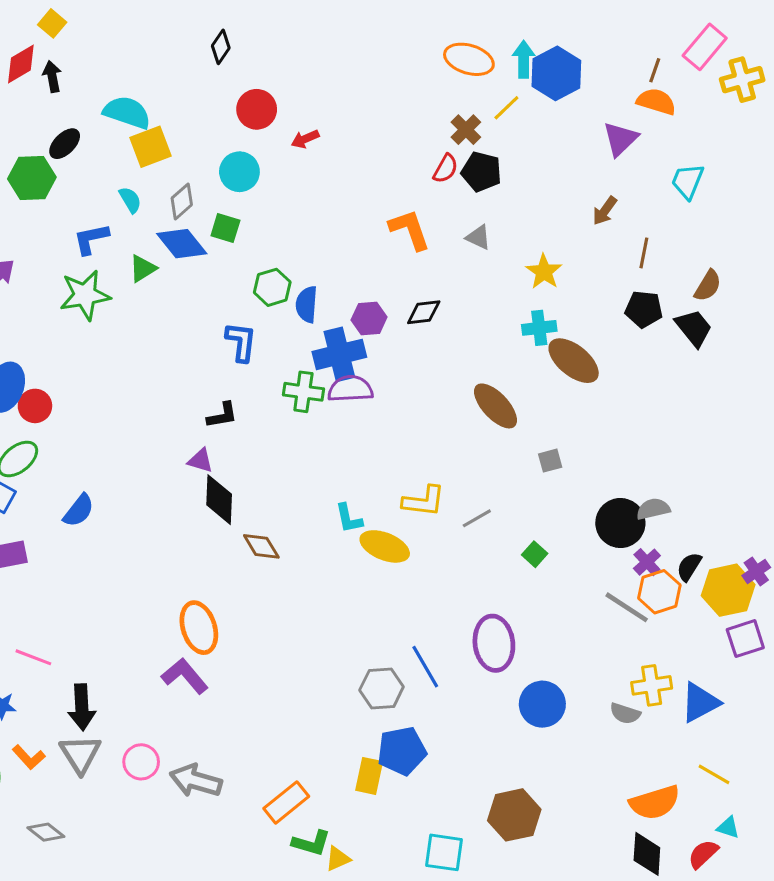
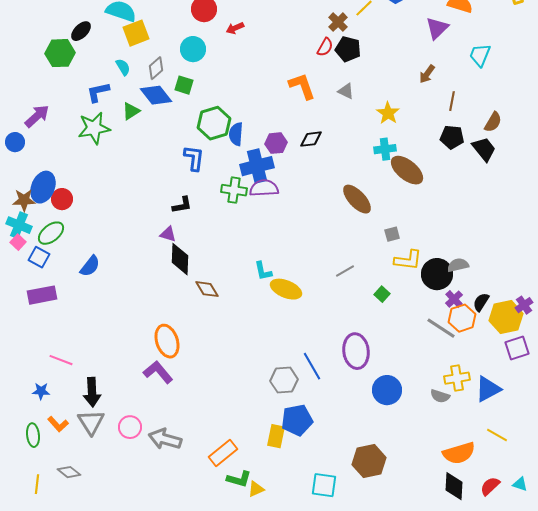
green hexagon: (272, 287) -> (214, 123), size x1.4
yellow L-shape: (424, 501) -> (408, 260), moved
cyan triangle: (728, 827) -> (520, 484), moved

